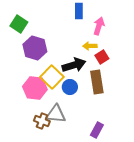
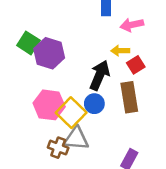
green square: (19, 24) -> (28, 43), moved
pink arrow: (99, 26) -> (132, 25), turned -120
black arrow: (74, 65) -> (100, 75), turned -50
yellow square: (52, 77) -> (71, 113), moved

